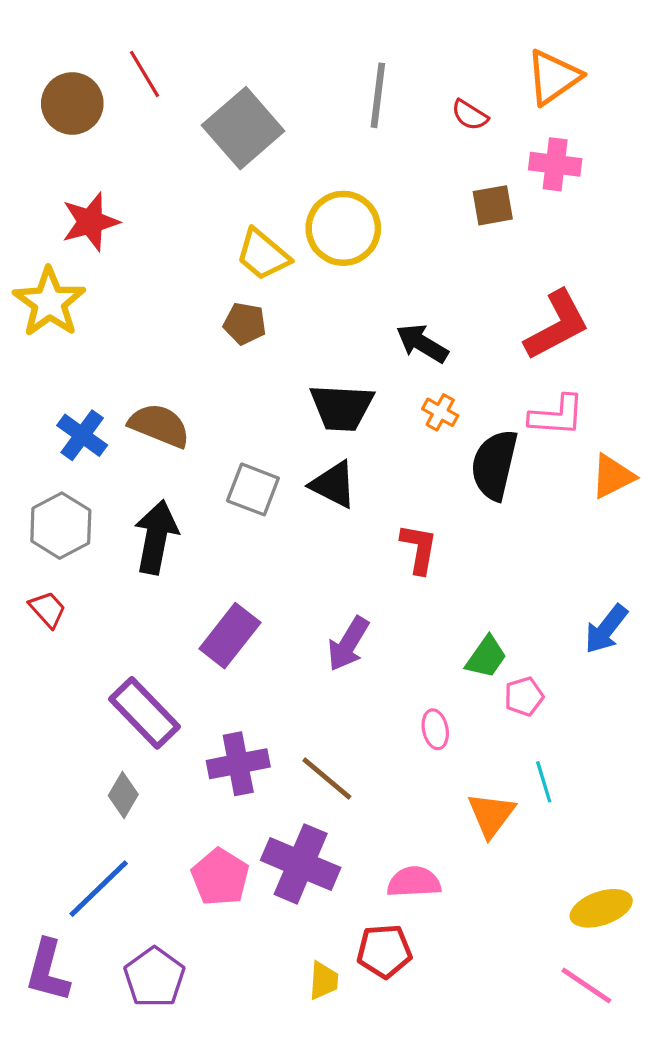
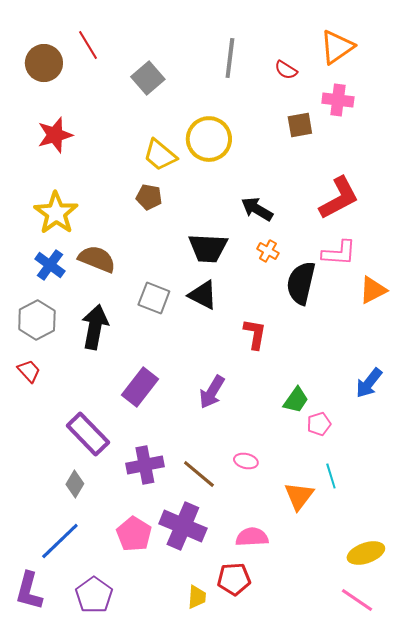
gray square: (243, 128) -> (148, 78), size x0.7
yellow star: (49, 302) -> (56, 213), moved
pink ellipse: (435, 729) -> (246, 461), moved, turned -65

